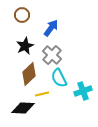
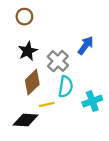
blue arrow: (51, 28) -> (86, 45), moved
cyan semicircle: (59, 78) -> (66, 87), turned -144

